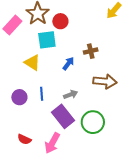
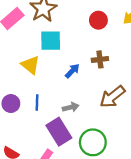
red circle: (60, 21) -> (98, 20), moved
brown arrow: (105, 81) -> (112, 97), turned 130

